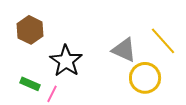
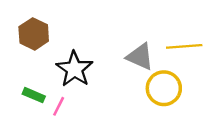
yellow line: (163, 41) -> (184, 46), turned -52

